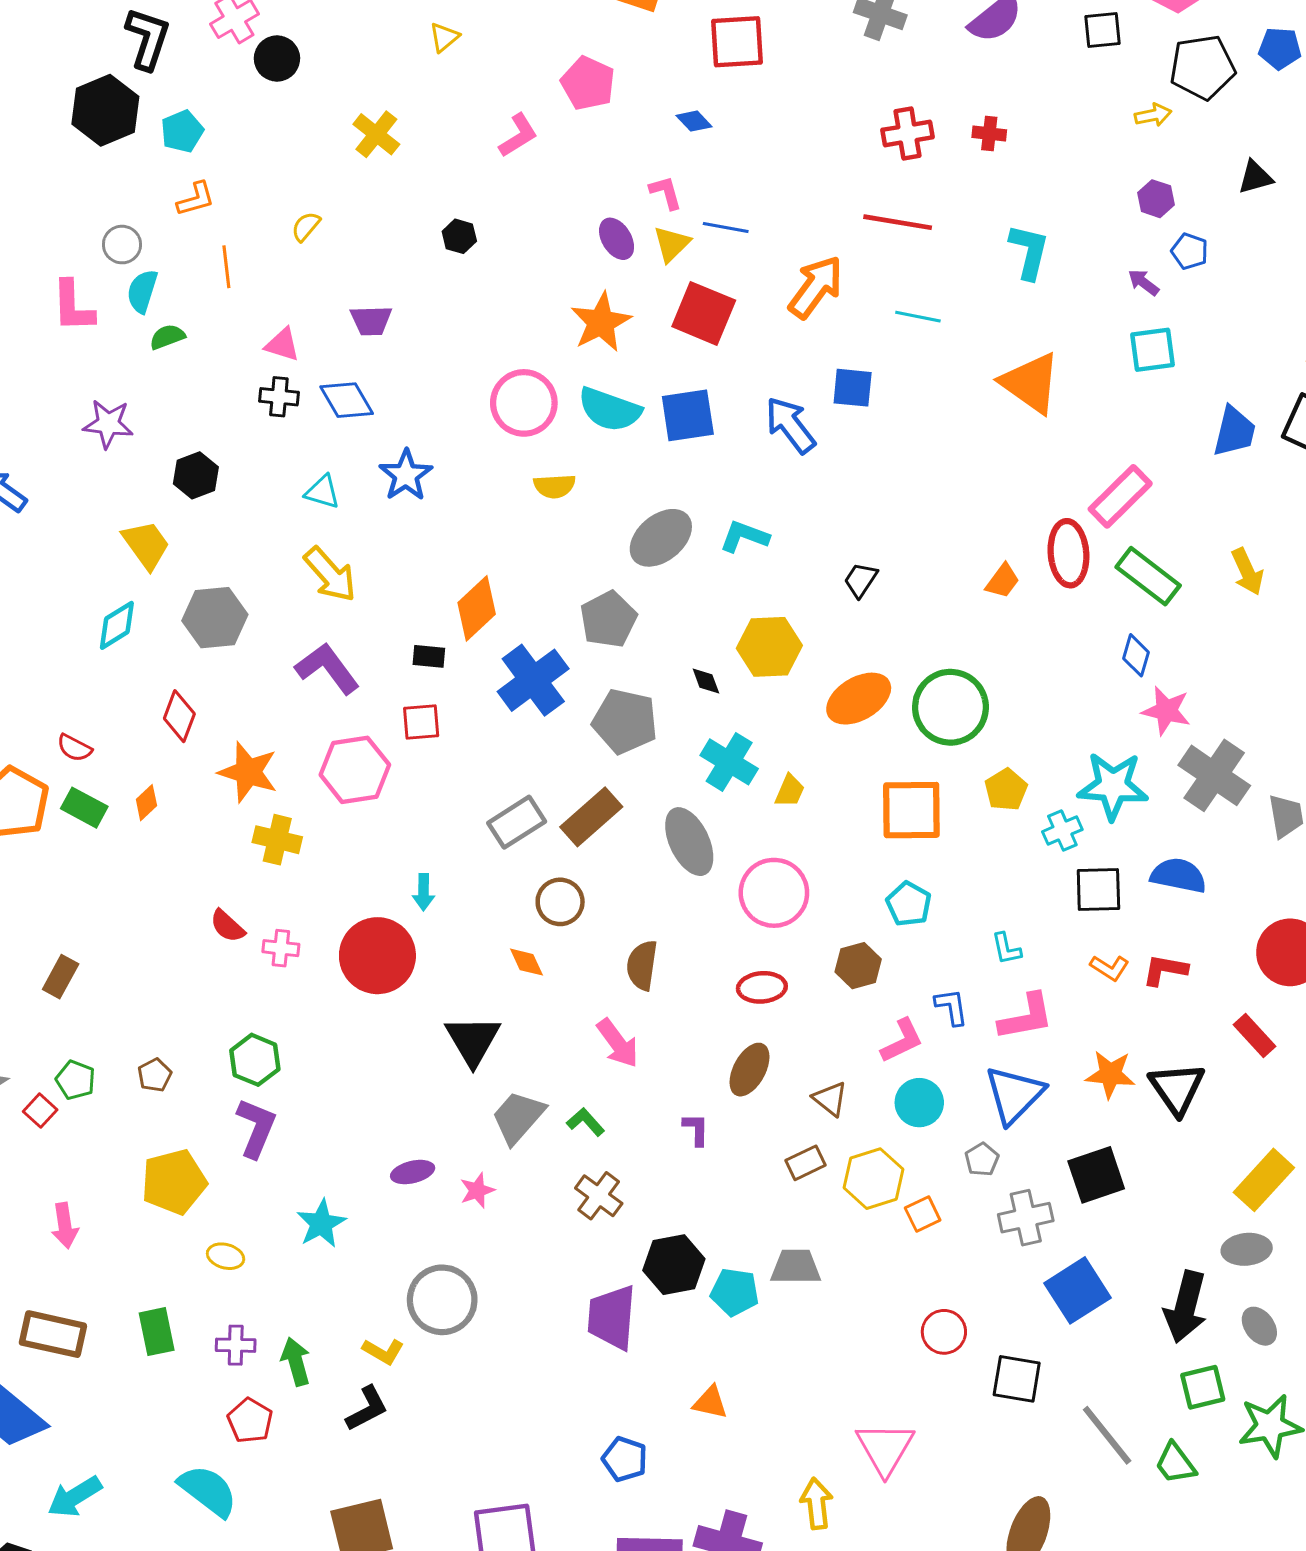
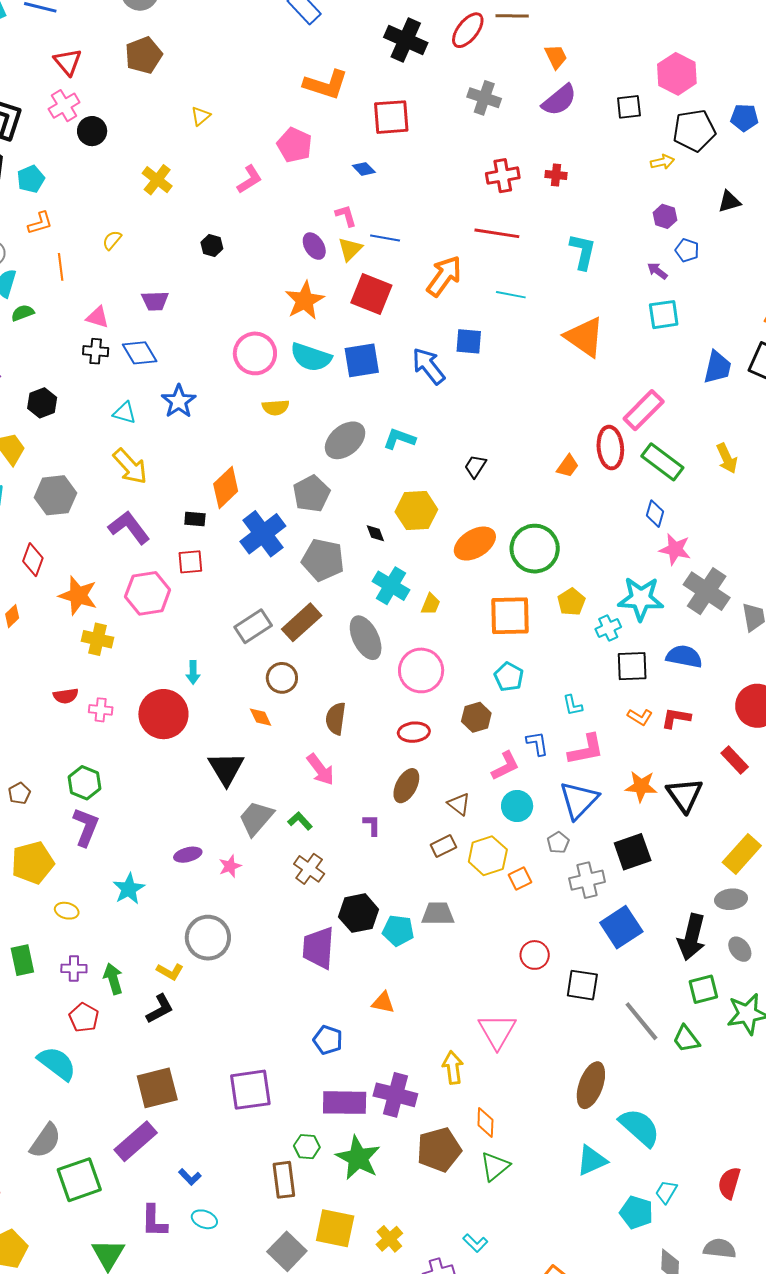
red semicircle: (227, 926) -> (66, 696), turned -50

